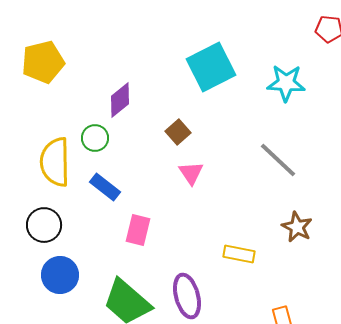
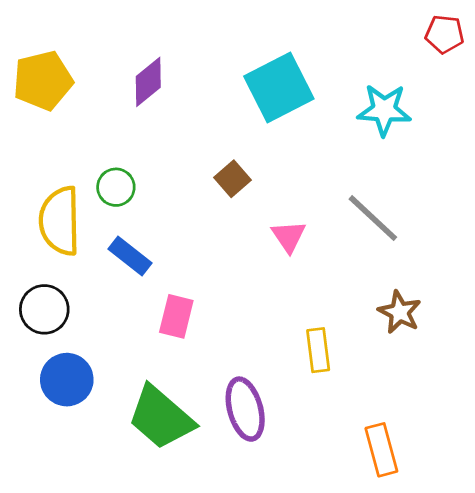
purple diamond: (120, 100) -> (148, 82), moved
pink triangle: (191, 173) -> (289, 236), moved
yellow rectangle: (239, 254) -> (318, 350), turned 72

